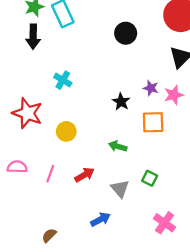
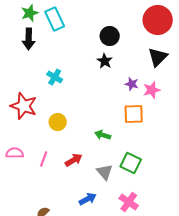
black star: (121, 102) -> (105, 61), moved
green square: (150, 178) -> (131, 163), size x1.5
pink cross: (164, 223) -> (129, 202), moved

